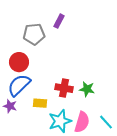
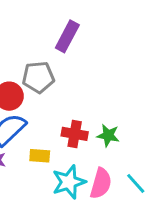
purple rectangle: (59, 21) -> (67, 36), size x1.5
gray pentagon: (34, 34) -> (38, 77), moved

